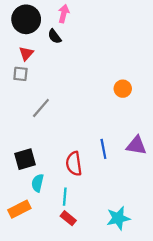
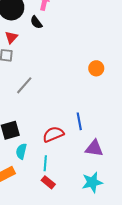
purple triangle: (136, 145) -> (94, 148), moved
red semicircle: (74, 164) -> (53, 134), turned 75

